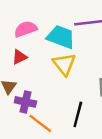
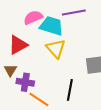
pink semicircle: (26, 29) -> (33, 17), moved
red triangle: (19, 57) -> (18, 45), size x1.5

